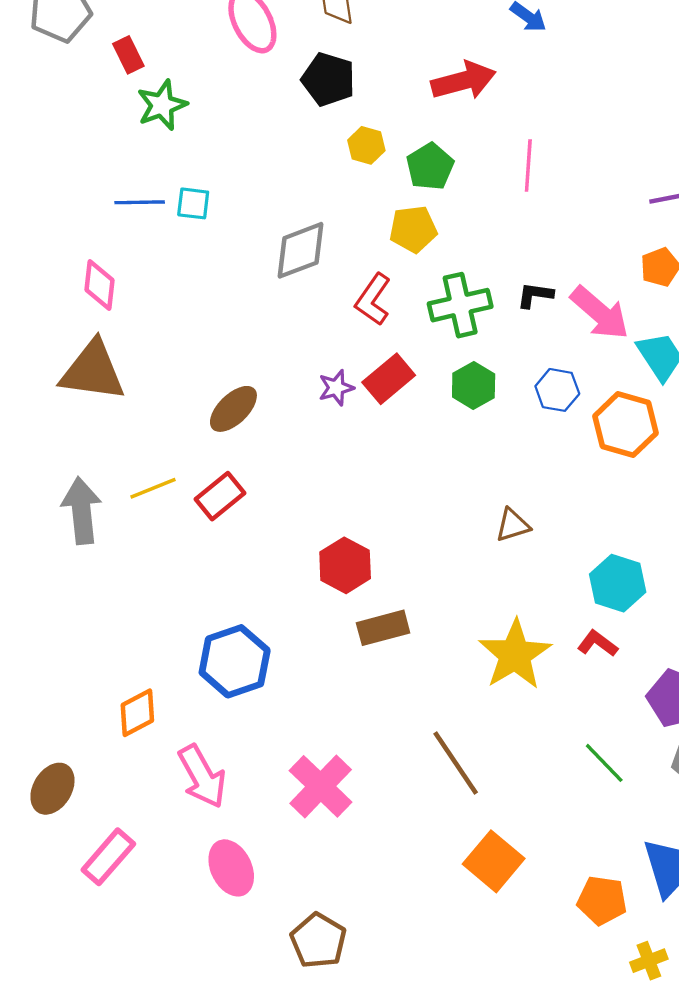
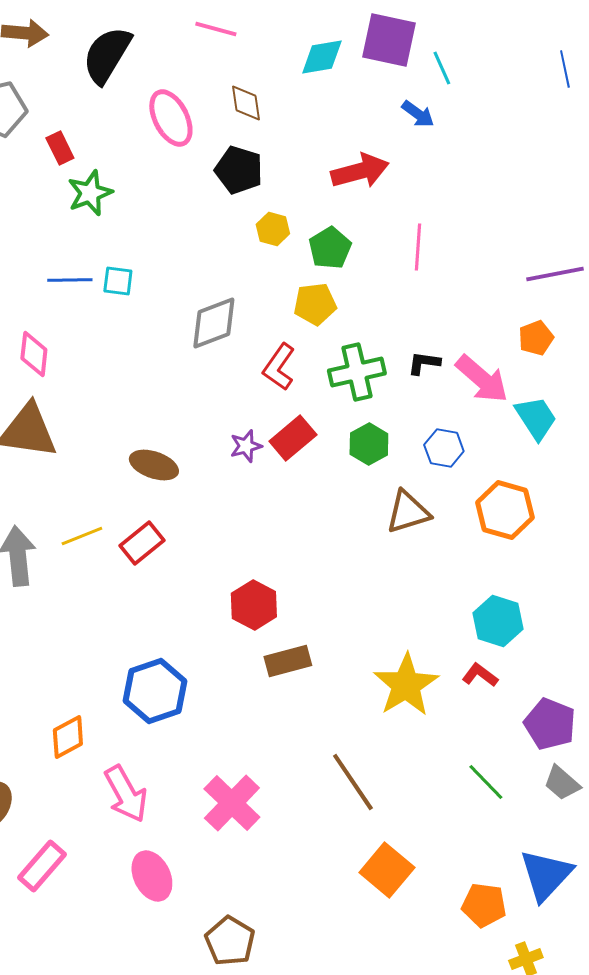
brown ellipse: (233, 409) -> (154, 465), turned 63
orange hexagon: (625, 425) -> (505, 510), moved
brown triangle: (513, 525) -> (408, 512), moved, size x1.4

